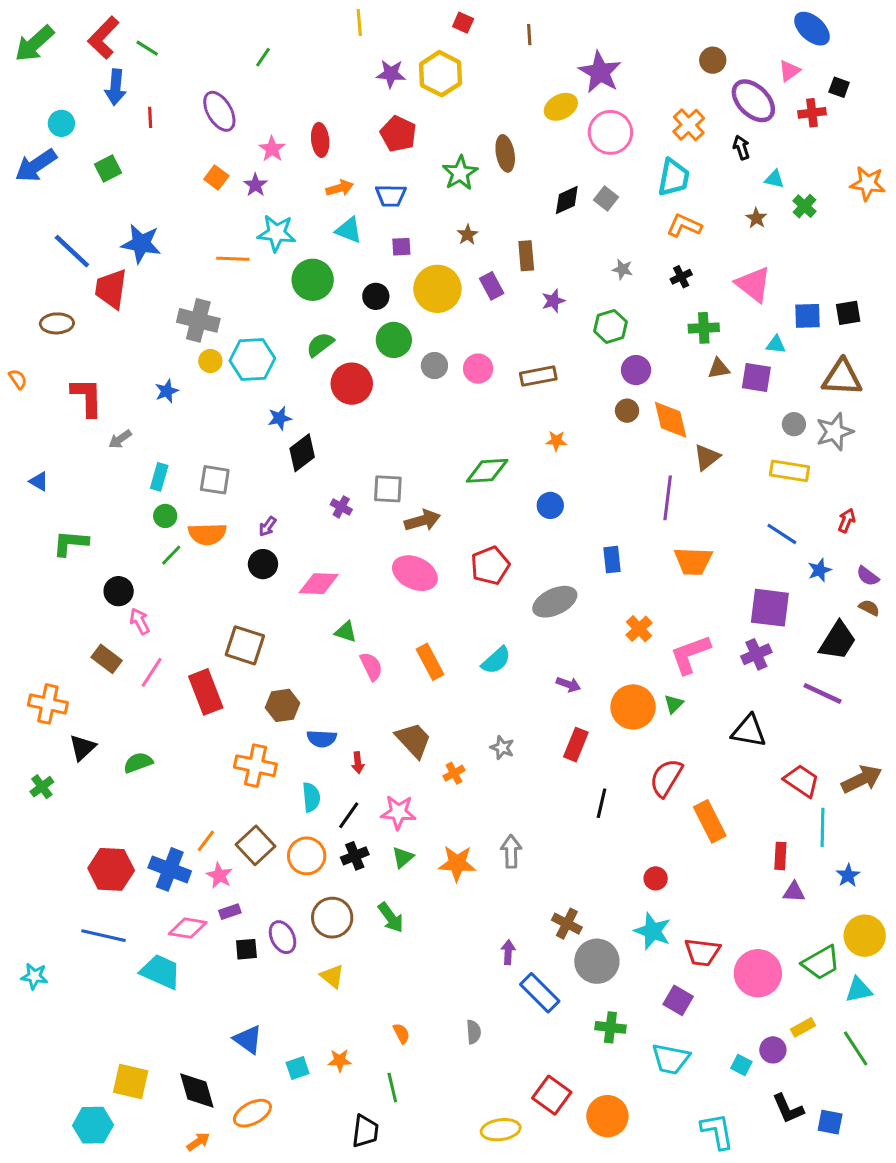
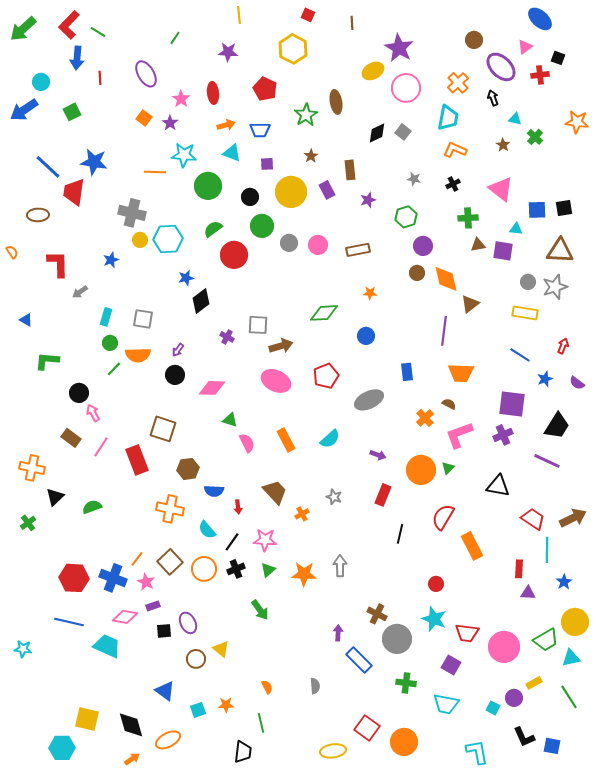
purple star: (391, 74) -> (228, 52), moved
brown semicircle: (869, 608) -> (449, 404), moved
cyan semicircle: (311, 797) -> (207, 530), turned 144
brown circle: (332, 918) -> (196, 659), moved, size x0.7

